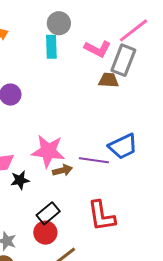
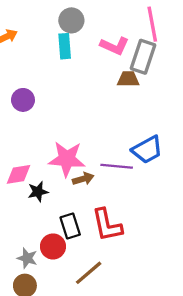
pink line: (134, 30) -> (152, 24), turned -60
black rectangle: (48, 213) -> (70, 226), turned -65
red L-shape: (101, 216) -> (107, 225), moved
red circle: (45, 233) -> (53, 246), moved

